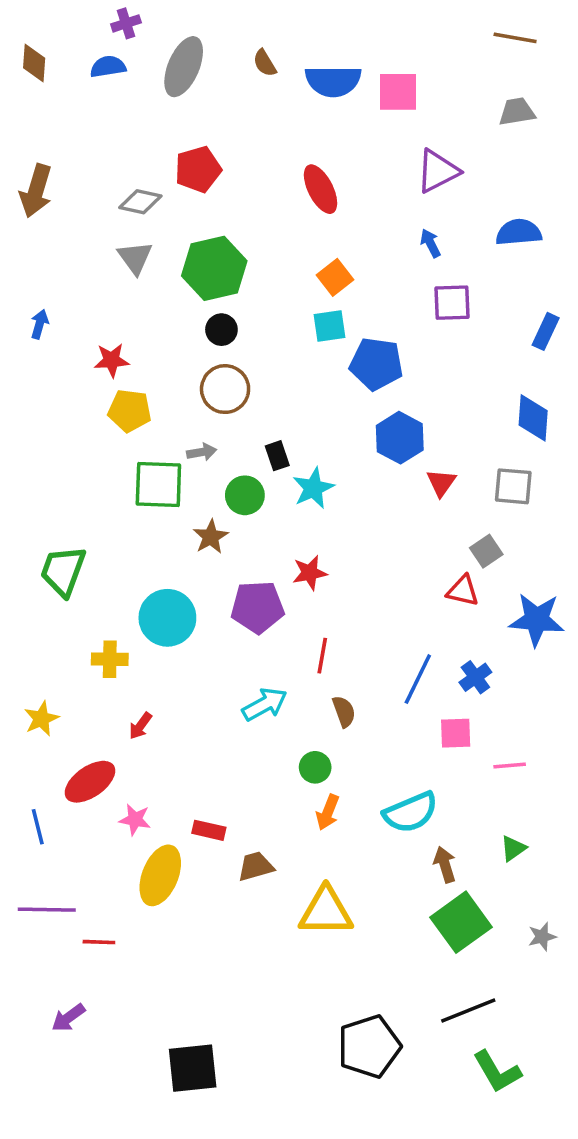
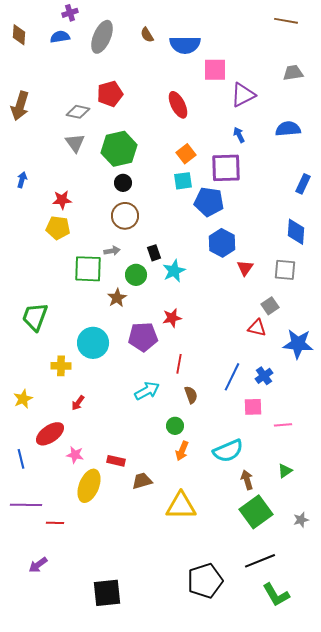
pink square: (398, 92) -> (215, 70), moved
gray trapezoid: (517, 112) -> (293, 73), moved
purple square: (452, 303) -> (226, 168), moved, size x1.4
yellow pentagon: (130, 411) -> (58, 228), moved

